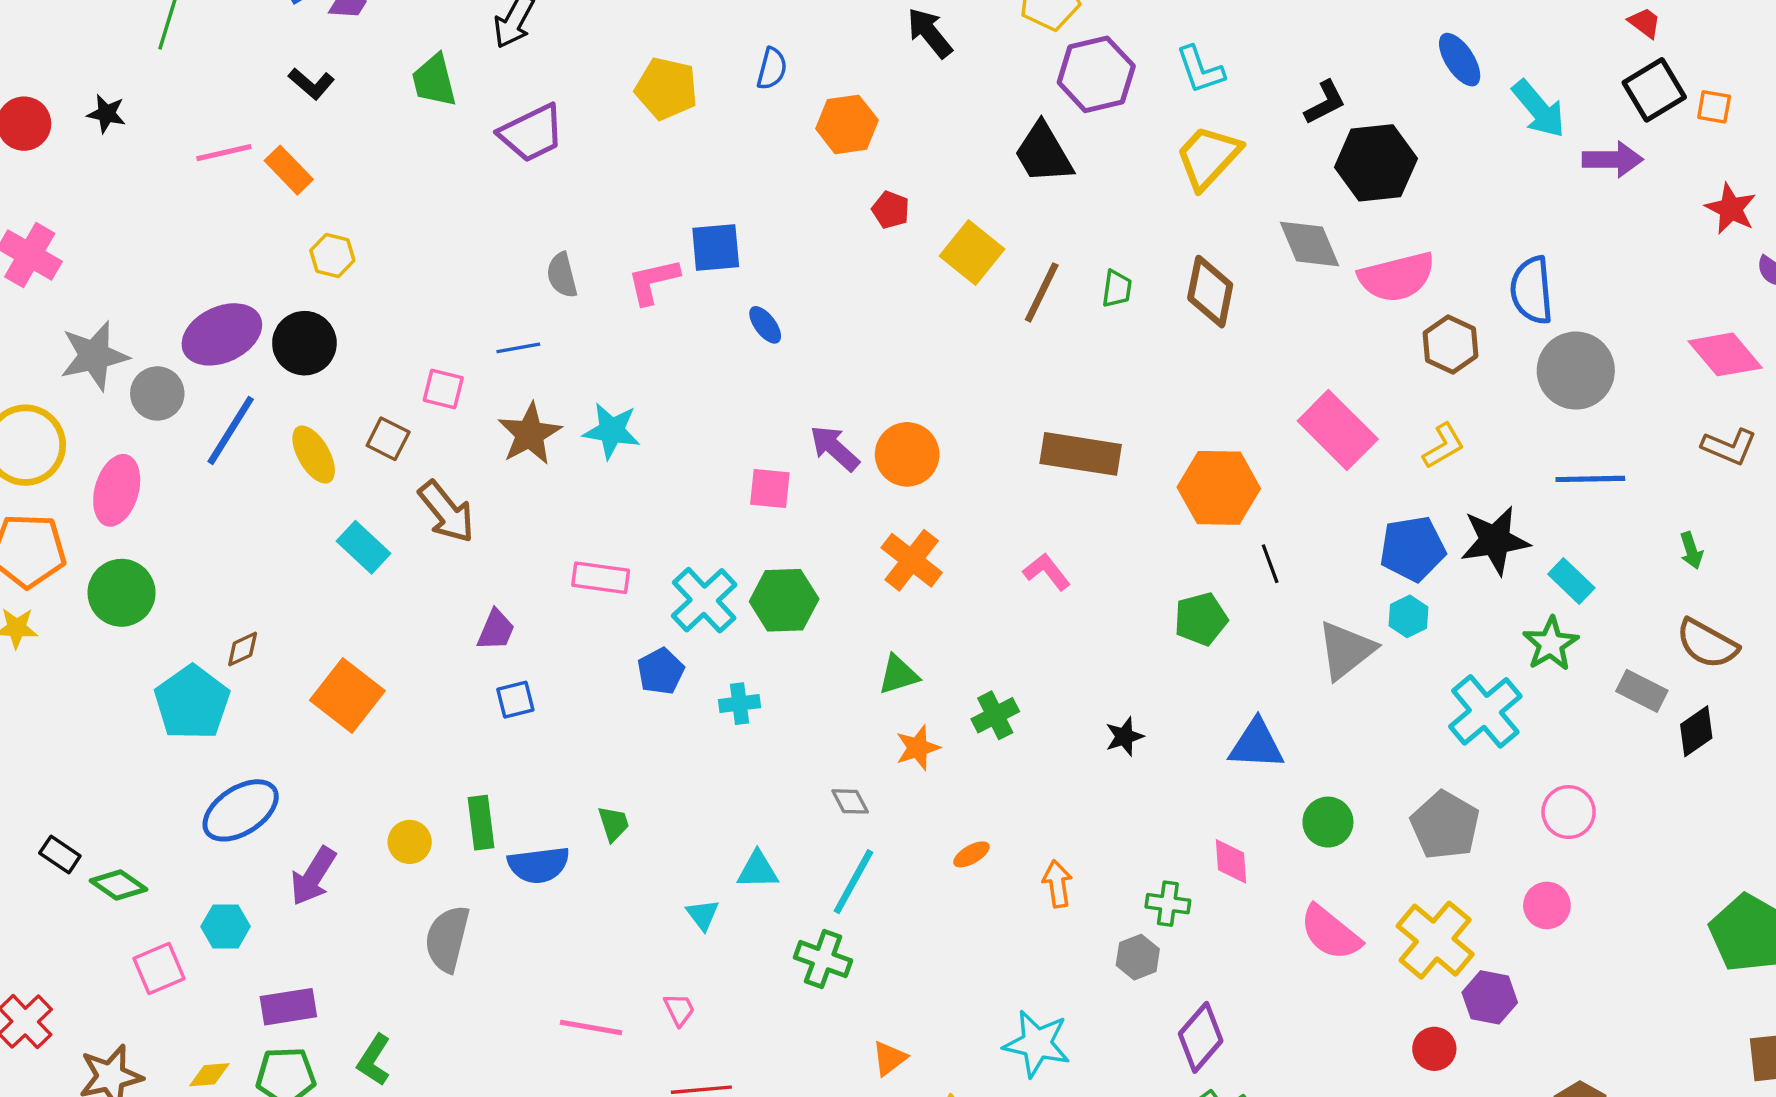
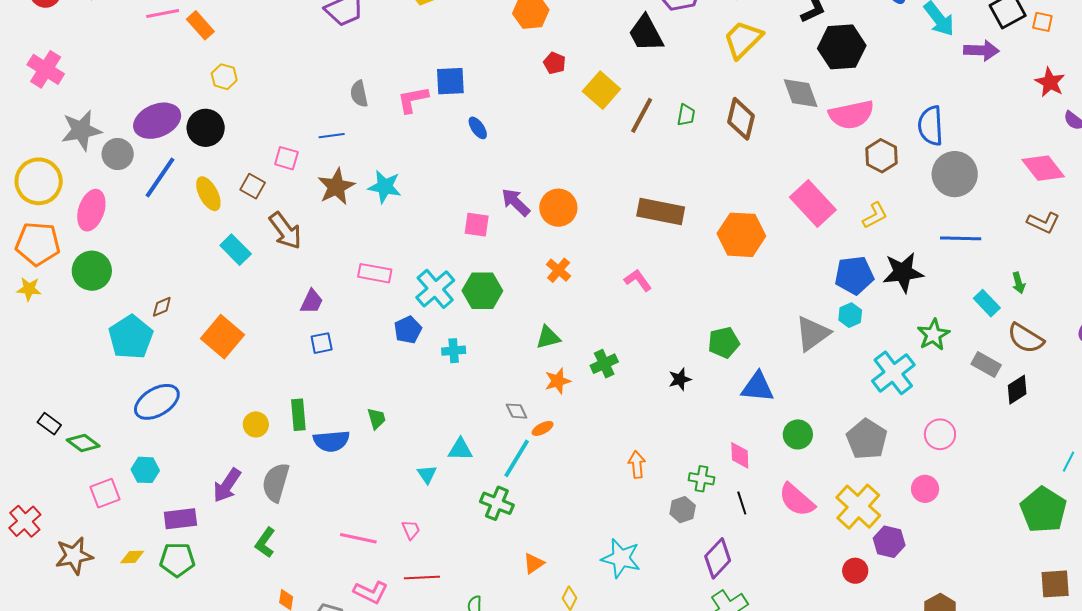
orange cross: (912, 560) -> (559, 270), size x0.7
black line: (1270, 564) -> (742, 503), moved
cyan rectangle: (1571, 581) -> (987, 303), moved
green pentagon: (1201, 619) -> (724, 342), moved
orange ellipse: (971, 854) -> (543, 428), moved
purple arrow: (313, 876) -> (227, 485), moved
green L-shape: (374, 1060) -> (265, 543), moved

